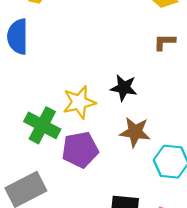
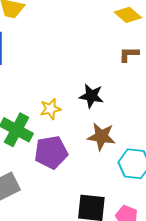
yellow star: (79, 102) -> (50, 109), size x0.7

